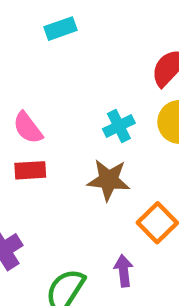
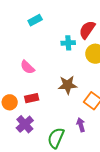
cyan cross: (119, 126) -> (68, 43), moved, turned 32
red rectangle: (30, 170) -> (32, 98), moved

